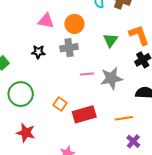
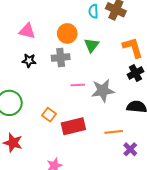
pink triangle: (46, 21) -> (27, 31), moved
green triangle: (110, 40) -> (92, 45), moved
purple cross: (133, 141) -> (130, 149), moved

